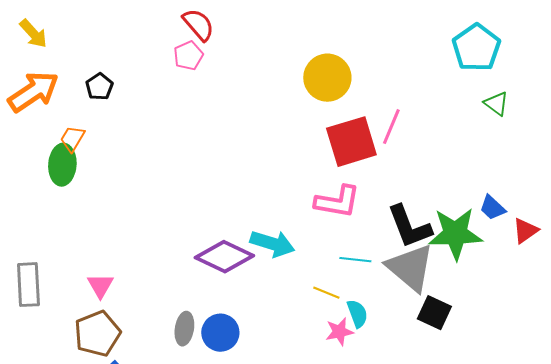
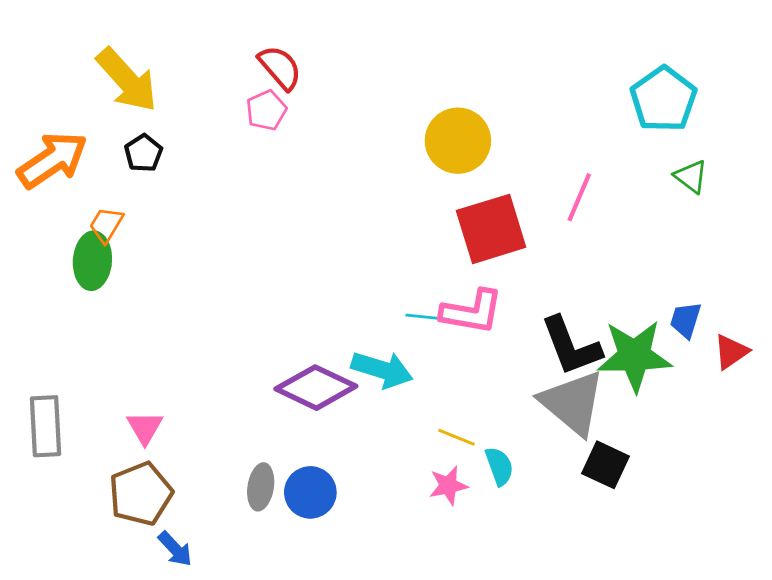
yellow arrow: (33, 34) -> (127, 80), moved, size x1.6
pink line: (391, 127) -> (579, 197), moved
blue trapezoid: (492, 208) -> (686, 320), turned 64
cyan line: (355, 260) -> (428, 317), moved
pink star: (339, 332) -> (448, 486), moved

